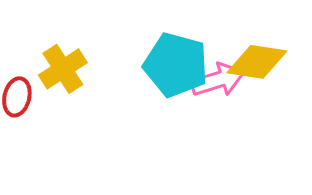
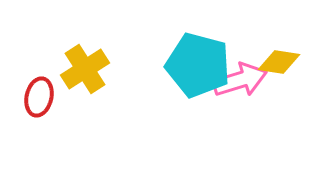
yellow diamond: (257, 62) -> (279, 62), size x0.7

